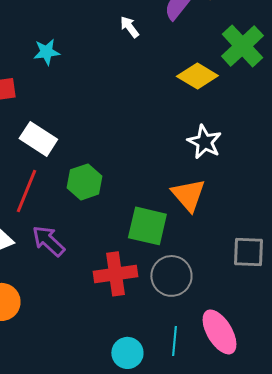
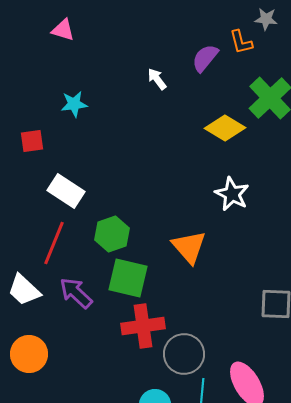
orange triangle: (188, 195) -> (189, 247), moved
green square: (147, 226) -> (128, 278), moved
gray circle: (171, 276) -> (184, 354), moved

